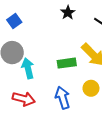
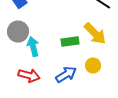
blue arrow: (63, 98) -> (66, 74), turned 75

